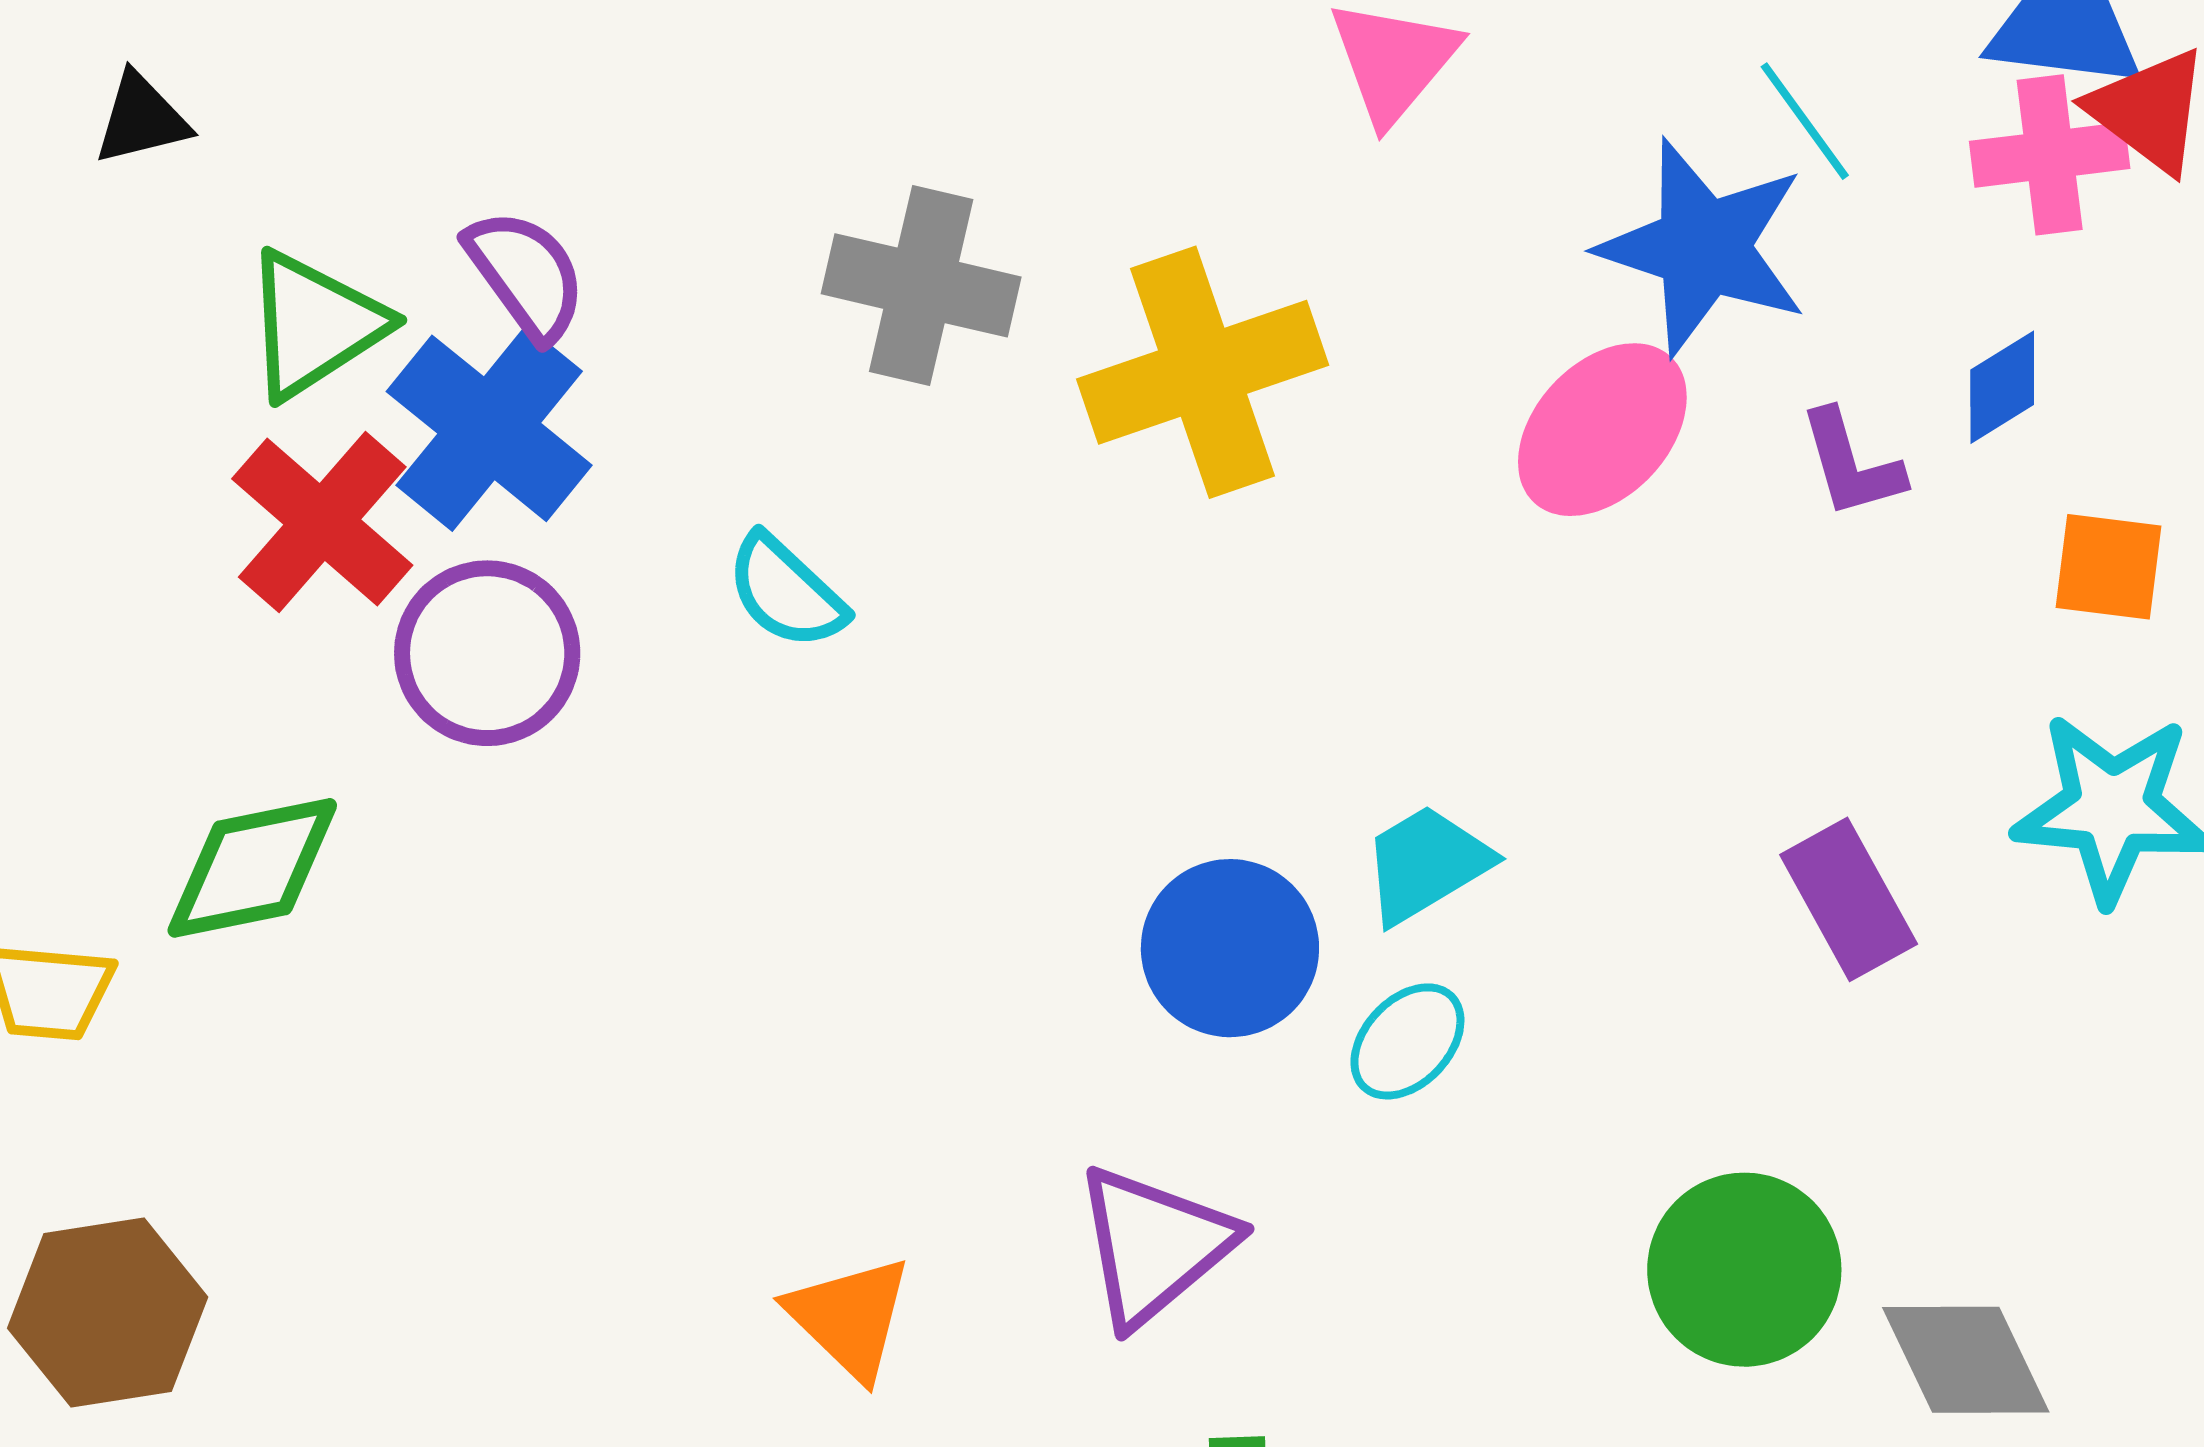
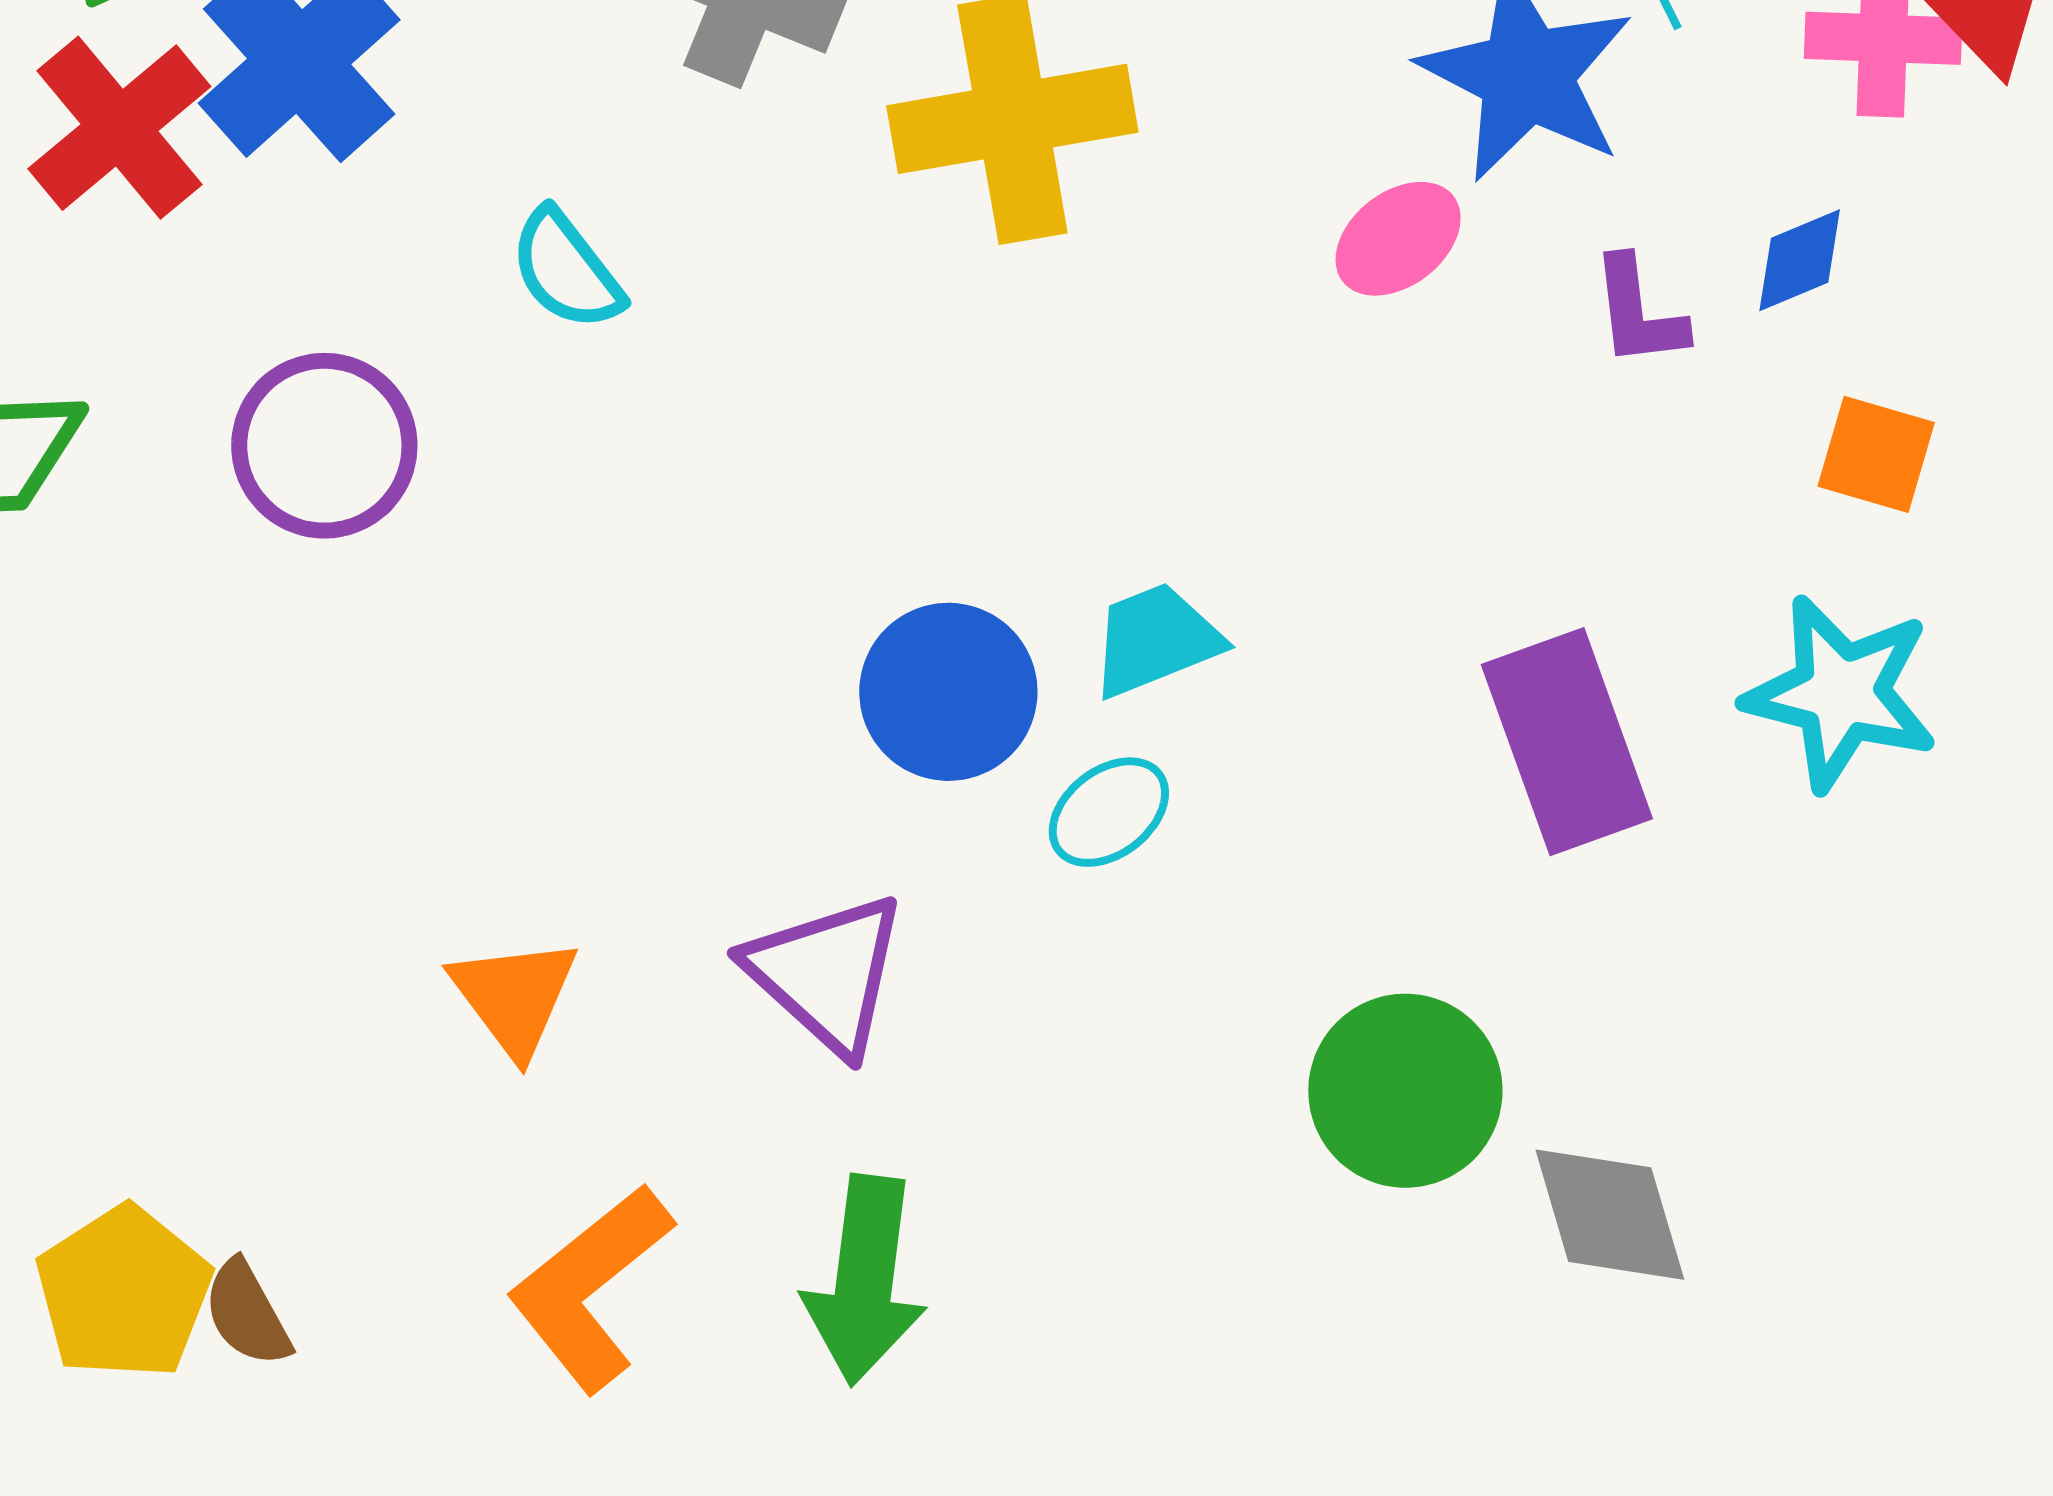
pink ellipse: (1602, 430) -> (1398, 239), size x0.7
purple circle: (487, 653) -> (324, 446), moved
purple rectangle: (1849, 899) -> (1567, 742), size x1.4
purple triangle: (1154, 1245) -> (826, 973), turned -47

